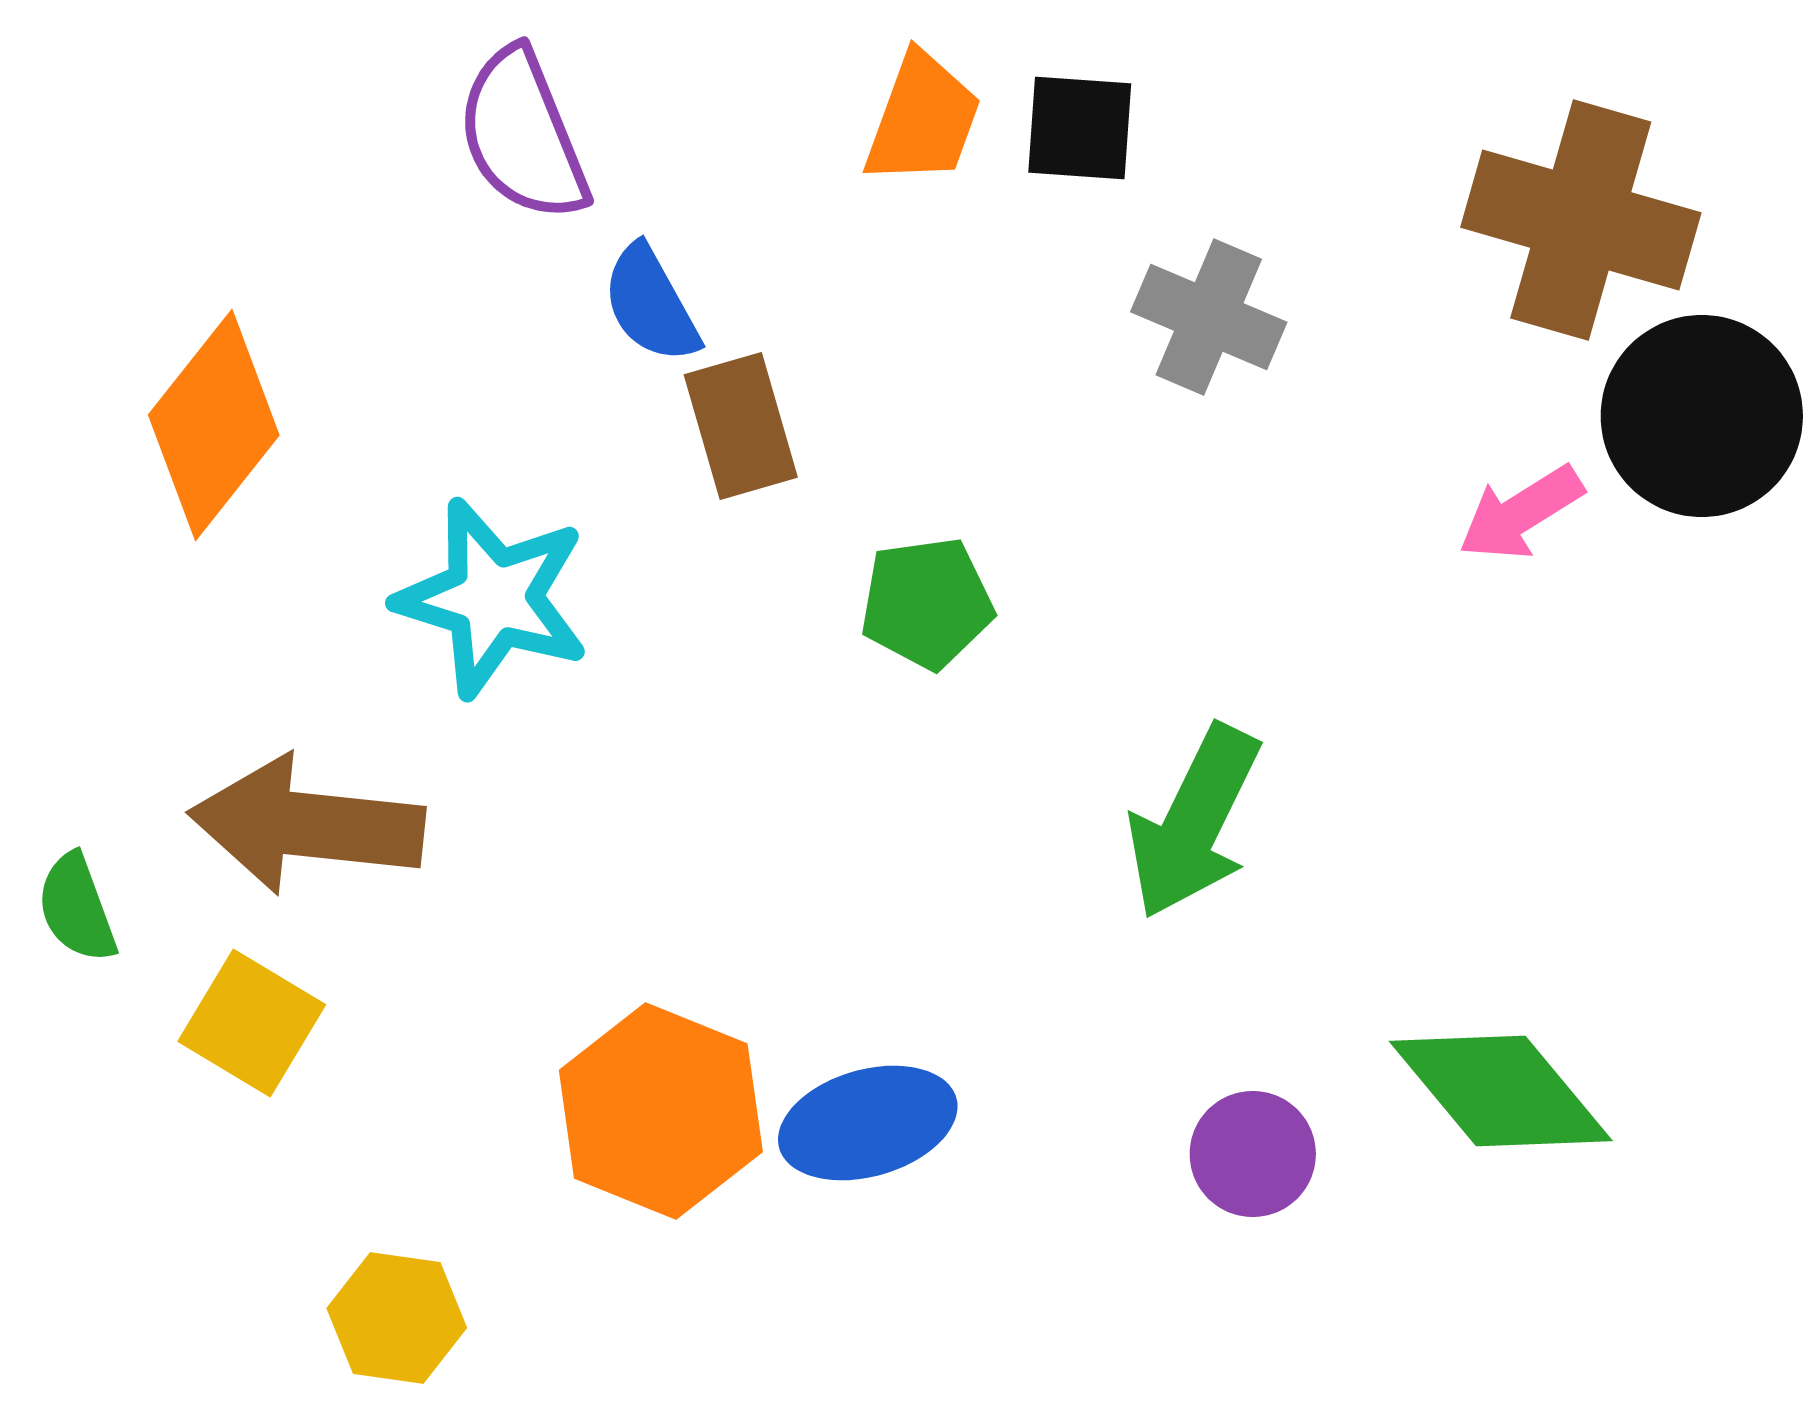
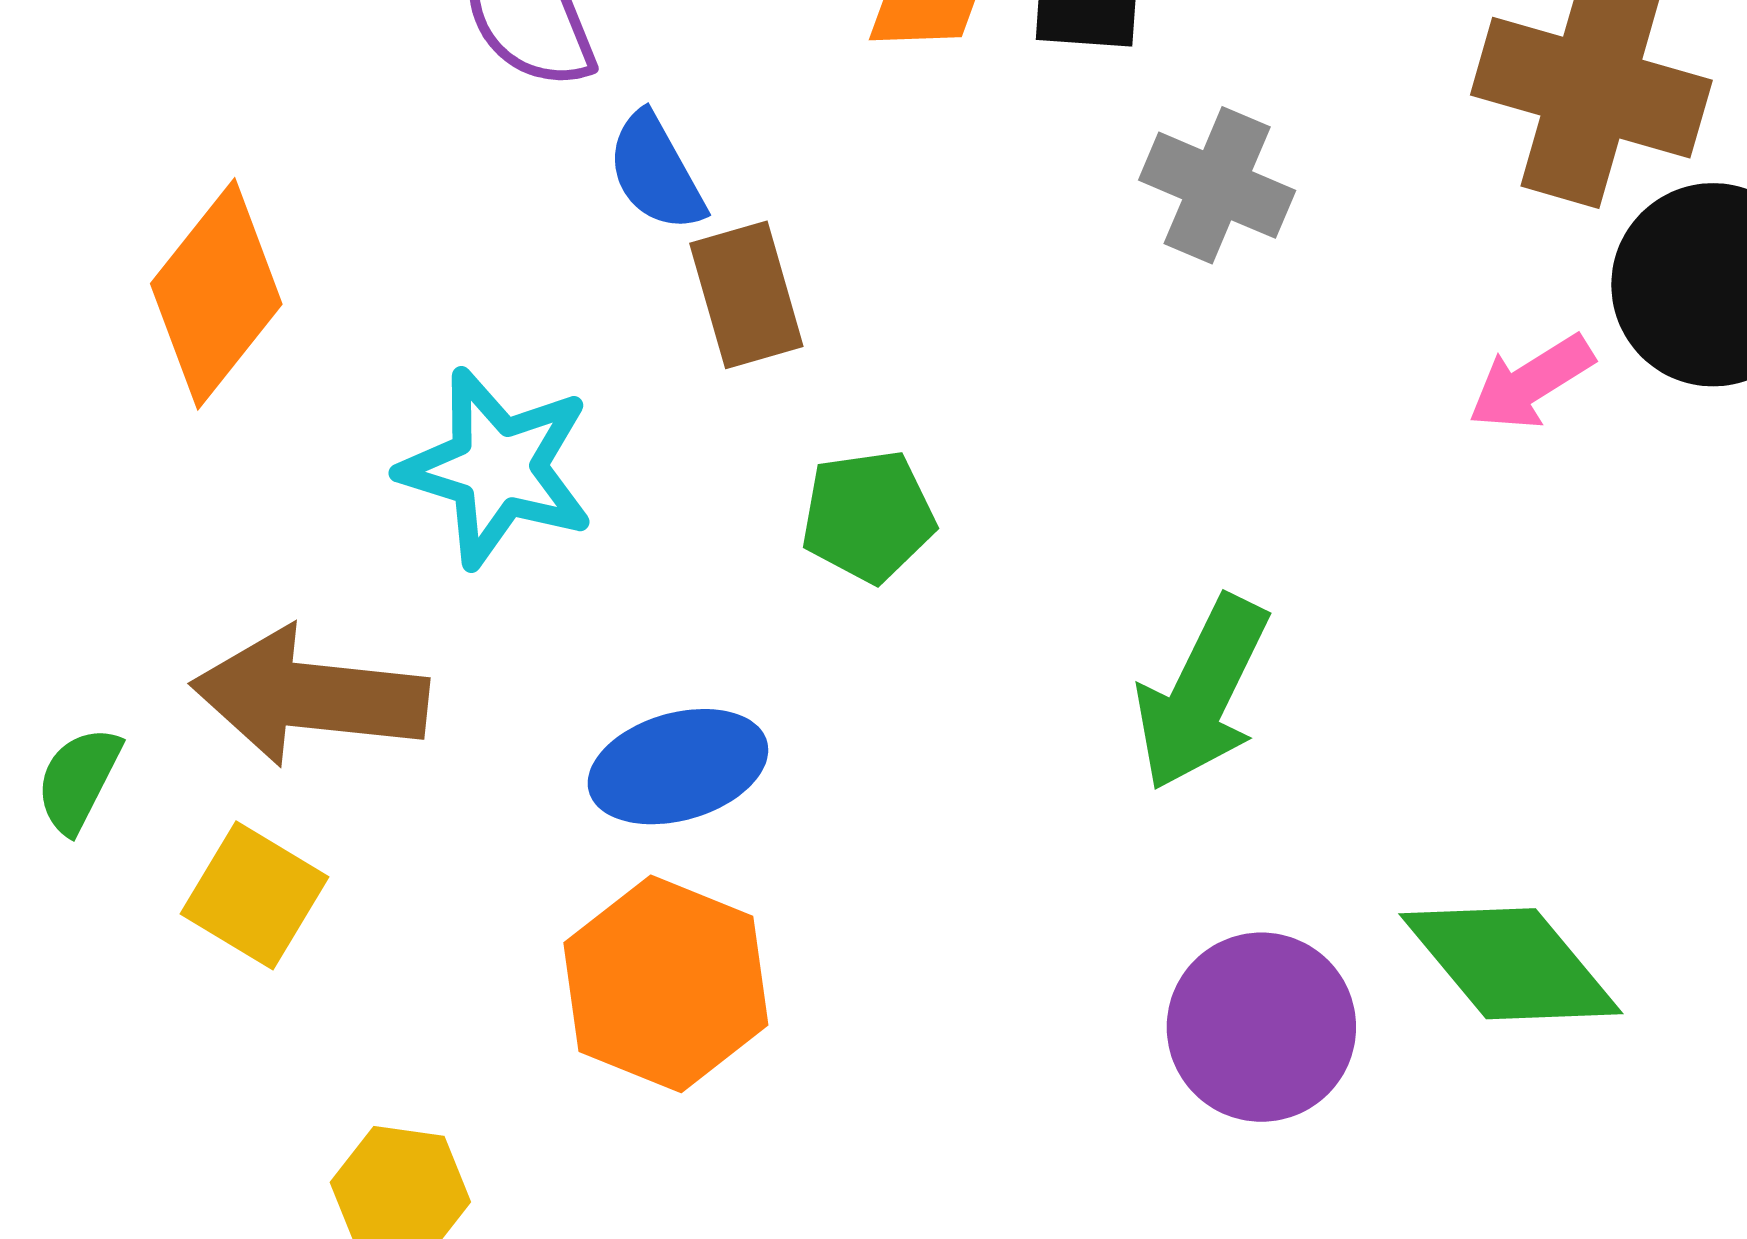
green pentagon: (927, 603) -> (868, 516), moved
green semicircle: (77, 908) -> (78, 780), turned 47
blue ellipse: (868, 1123) -> (678, 767), moved
purple circle: (1253, 1154) -> (1261, 1027), size x1.5

